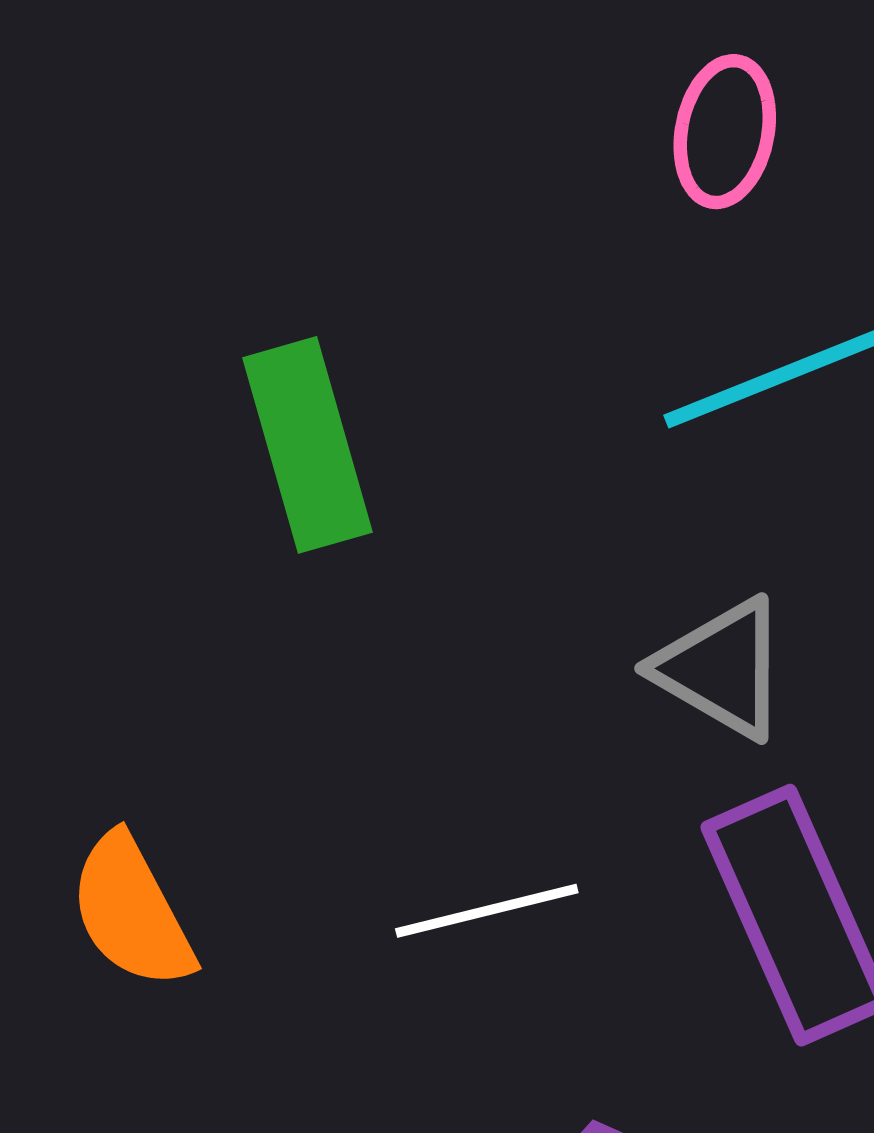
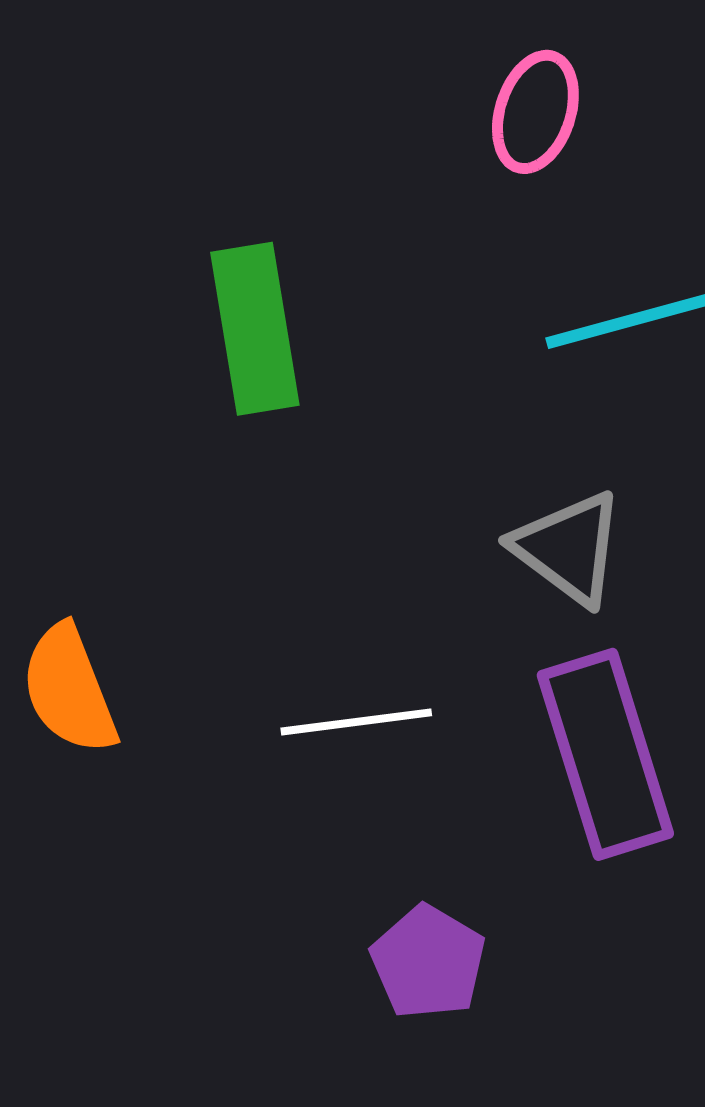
pink ellipse: (725, 132) -> (535, 112), moved

